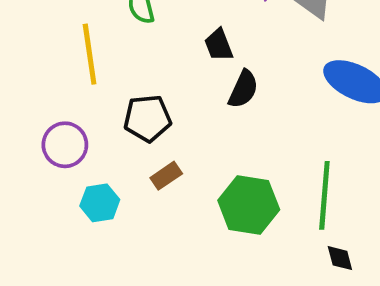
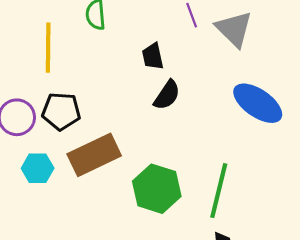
black pentagon: (147, 118) -> (61, 111), moved
brown rectangle: (166, 176) -> (94, 155), size x2.0

